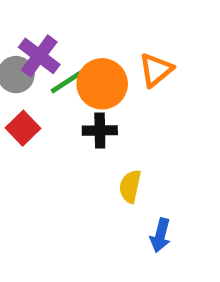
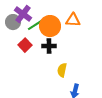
orange triangle: (156, 70) -> (73, 20), turned 42
red square: (23, 128) -> (25, 45), moved

